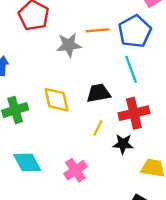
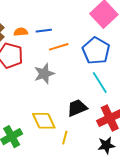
orange line: (98, 30) -> (59, 47), moved
yellow line: (98, 128) -> (65, 138), moved

